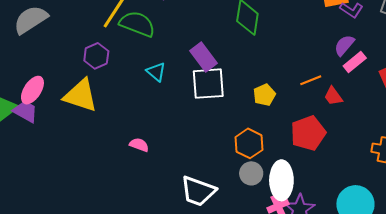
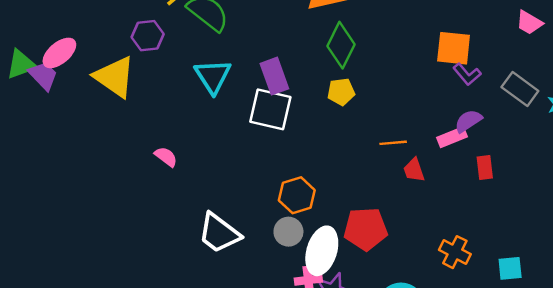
purple semicircle: (344, 45) -> (468, 121), moved
cyan triangle: (156, 72) -> (213, 76), size x1.5
yellow pentagon: (264, 95) -> (341, 92), moved
red pentagon: (308, 133) -> (366, 229), moved

